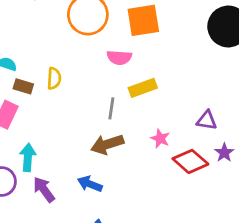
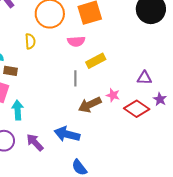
yellow semicircle: (54, 78) -> (30, 41), moved
brown arrow: (107, 144) -> (90, 105), moved
cyan arrow: (28, 157) -> (18, 110), moved
blue arrow: (90, 184) -> (67, 134), size x1.4

